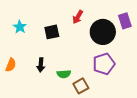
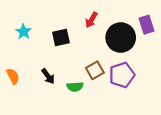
orange semicircle: (11, 65) -> (13, 76), turned -48
black arrow: (41, 65) -> (48, 76), turned -40
brown square: (81, 86) -> (95, 70), moved

